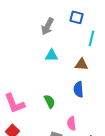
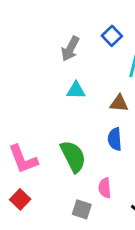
blue square: (76, 17) -> (112, 36), turned 32
green semicircle: (50, 101) -> (73, 156), size x1.6

